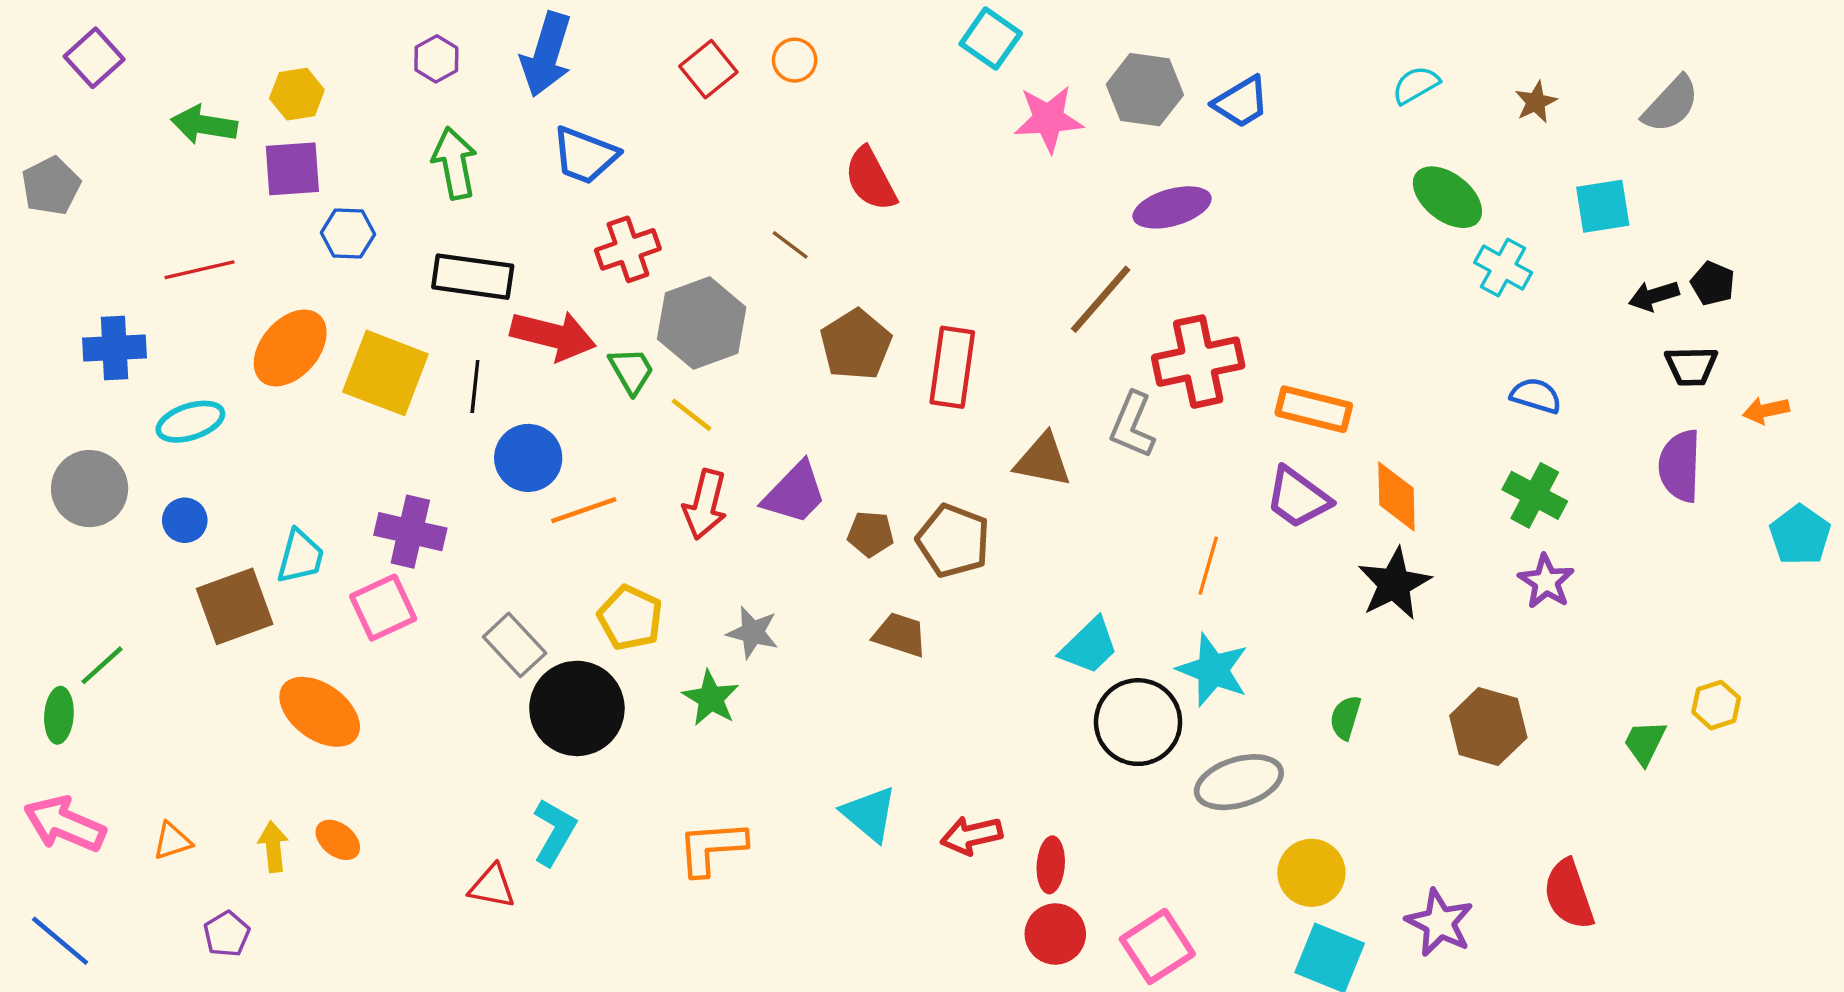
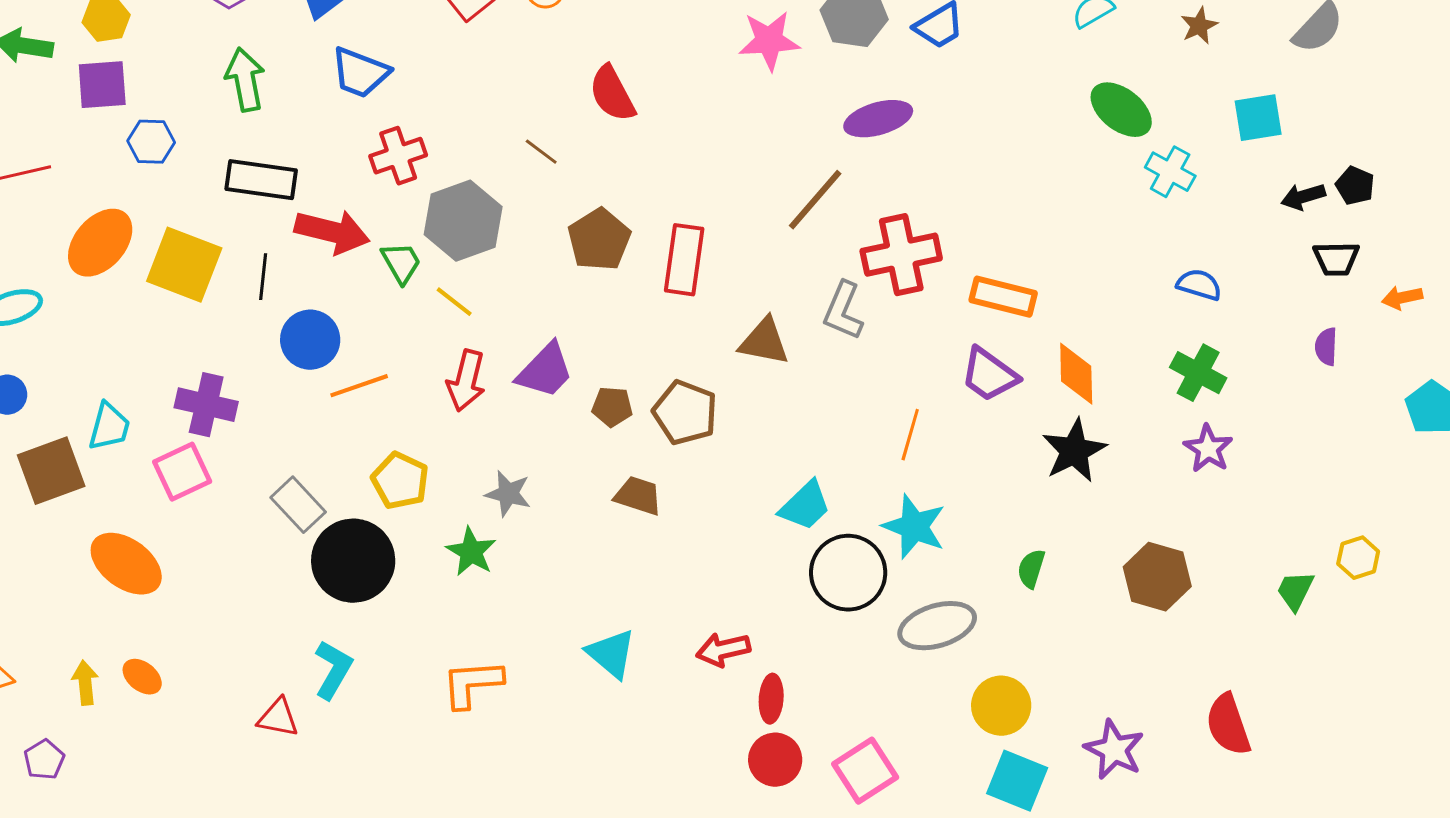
purple semicircle: (1680, 466) -> (1326, 347), size x0.6
red arrow: (971, 835) -> (723, 650), moved

